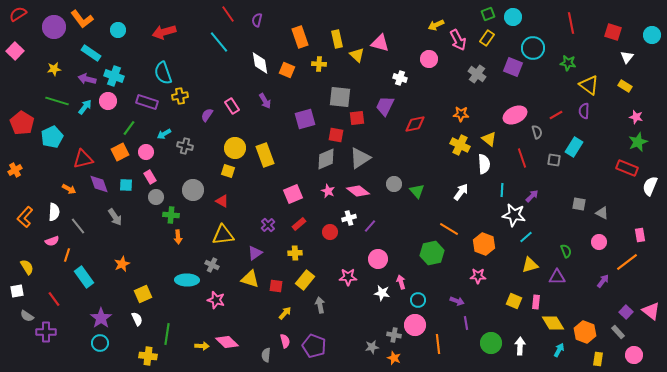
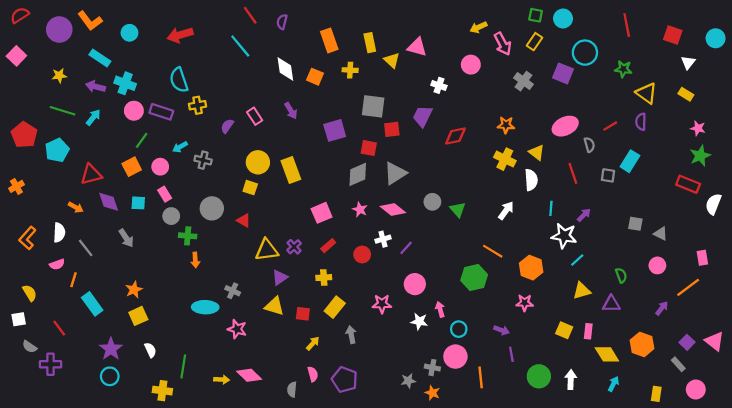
green square: (488, 14) -> (536, 15), turned 32
pink circle: (108, 101) -> (134, 111), moved
yellow triangle: (223, 235) -> (267, 250), moved
yellow square: (143, 294) -> (138, 316), moved
orange hexagon: (585, 332) -> (642, 344), moved

